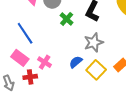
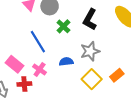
blue line: (25, 33) -> (38, 42), moved
blue semicircle: (76, 62) -> (66, 62), moved, turned 32

